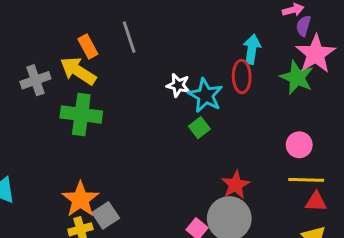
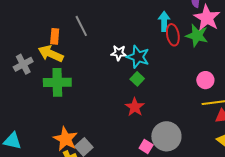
orange rectangle: (88, 47) -> (55, 36), turned 42
red ellipse: (242, 77) -> (173, 35), moved
red star: (236, 185) -> (135, 107), moved

